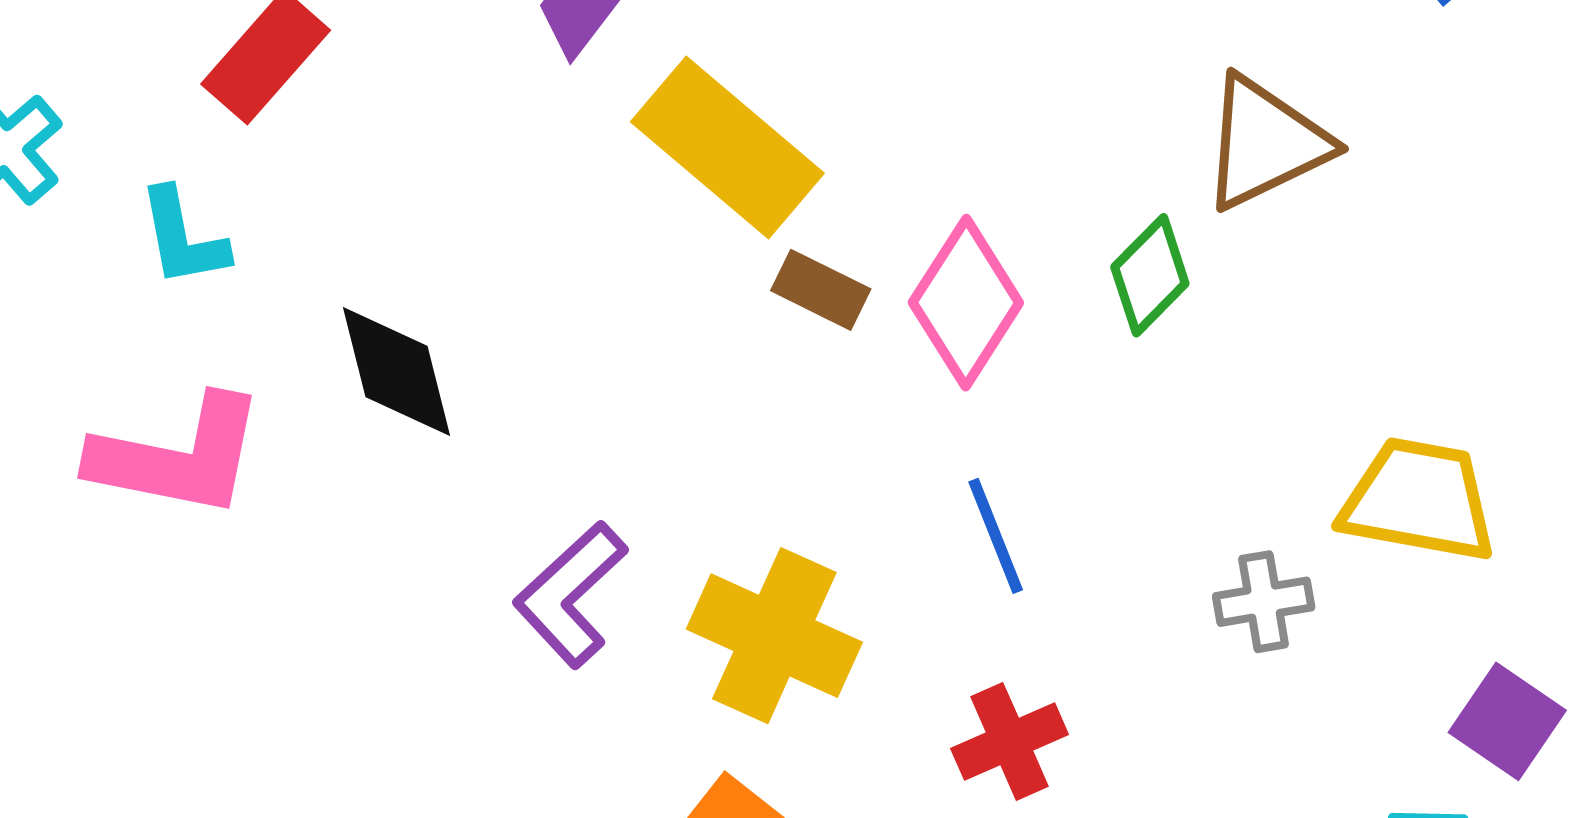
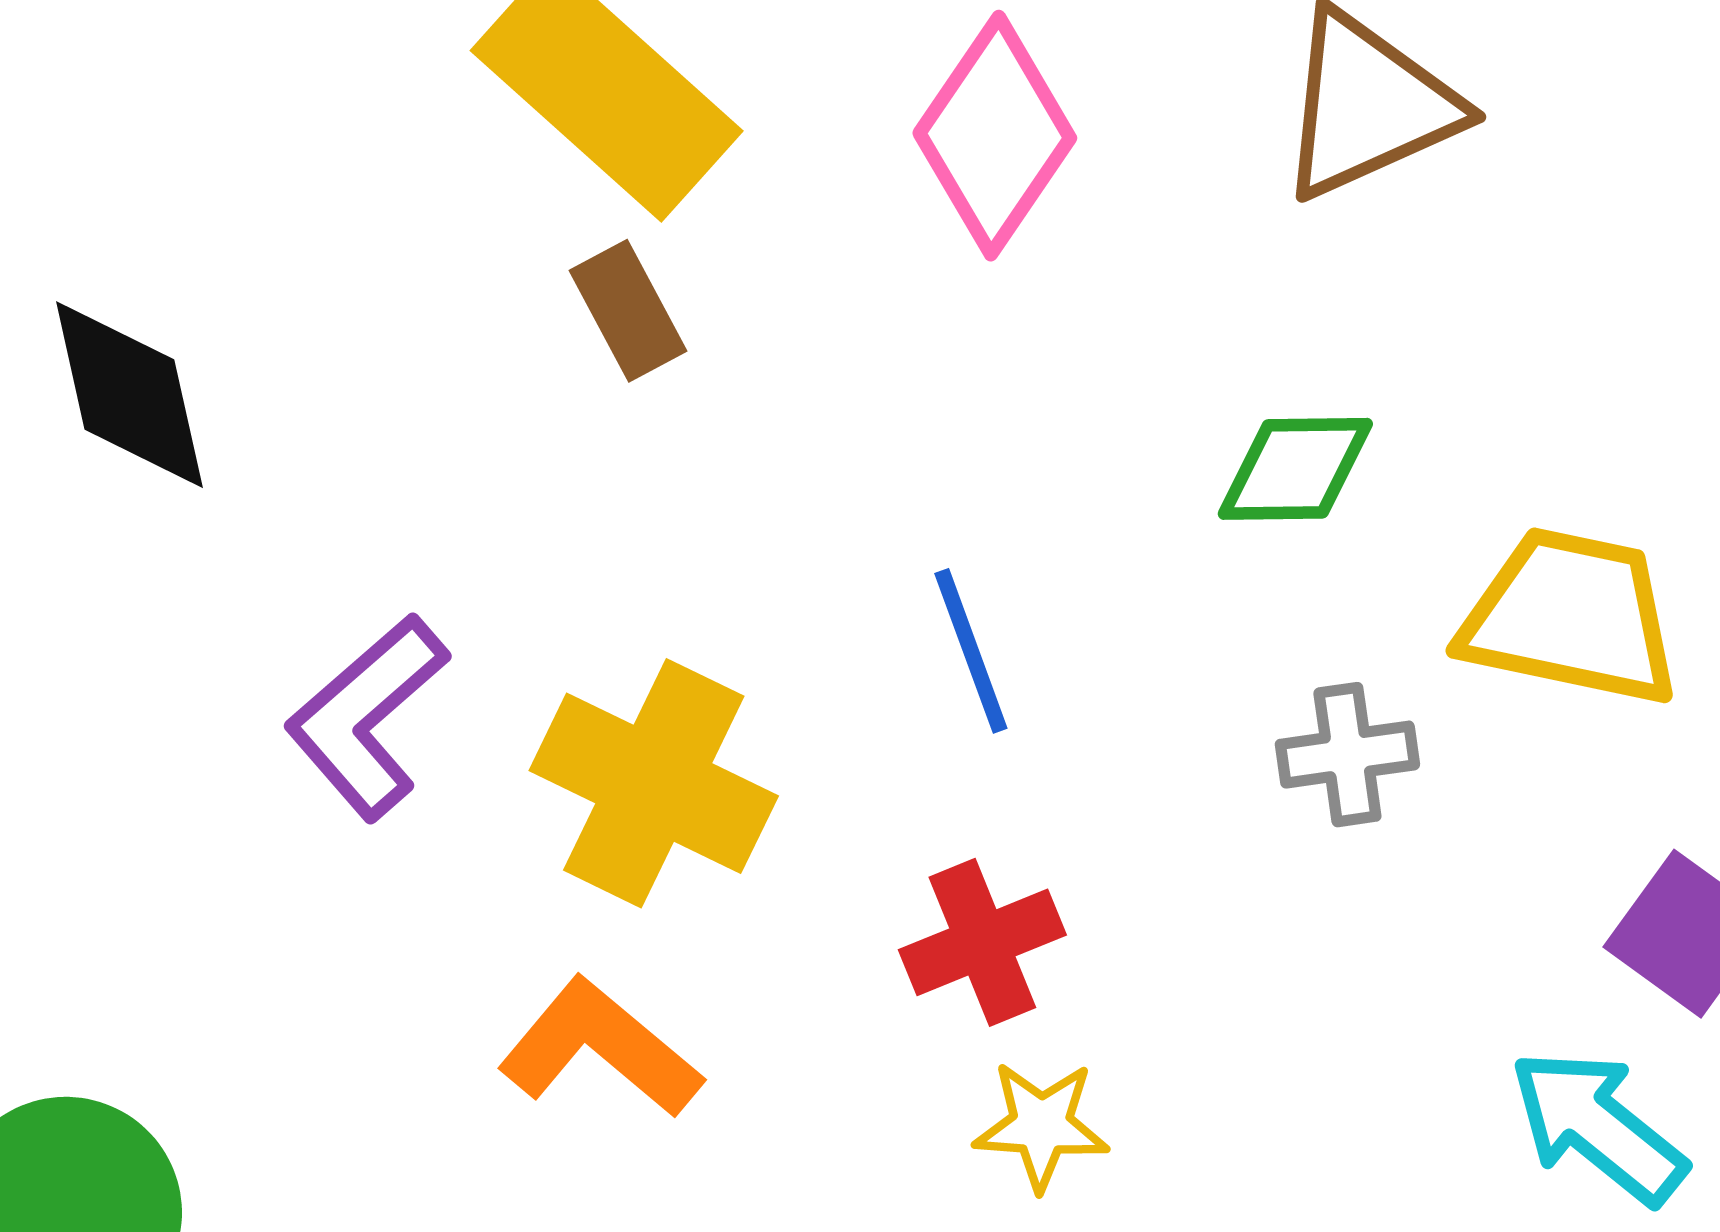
green diamond: (1150, 275) -> (1295, 469), moved, turned 43
brown rectangle: (821, 290) -> (628, 311), moved, turned 34
pink diamond: (966, 303) -> (995, 136), moved

